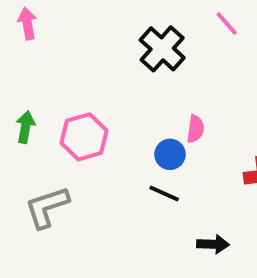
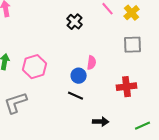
black cross: (162, 49) -> (75, 22), size x0.7

